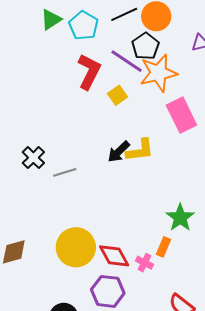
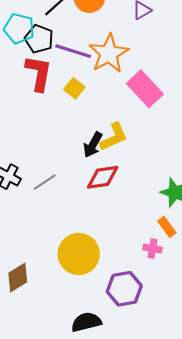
black pentagon: (146, 46) -> (39, 39), moved
orange rectangle: (164, 247) -> (167, 227), turned -42
red diamond: (114, 256) -> (103, 177), moved, turned -52

